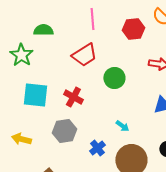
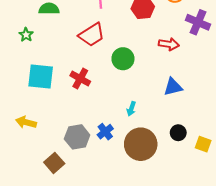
green star: (21, 55) -> (26, 35), size x0.6
cyan arrow: (122, 126) -> (131, 109), turned 72
gray hexagon: (64, 131) -> (77, 137), moved

